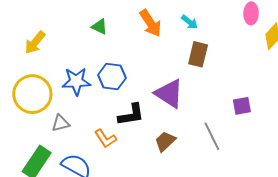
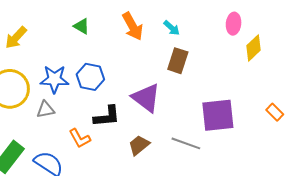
purple square: (242, 106) -> (218, 115), size x1.8
gray triangle: (61, 123) -> (46, 110), moved
gray line: (212, 136) -> (186, 143), turned -48

